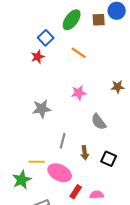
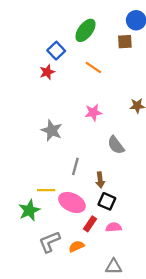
brown square: (99, 20) -> (125, 42), moved
gray star: (42, 109) -> (52, 130), turned 30
black square: (109, 159) -> (107, 201), moved

